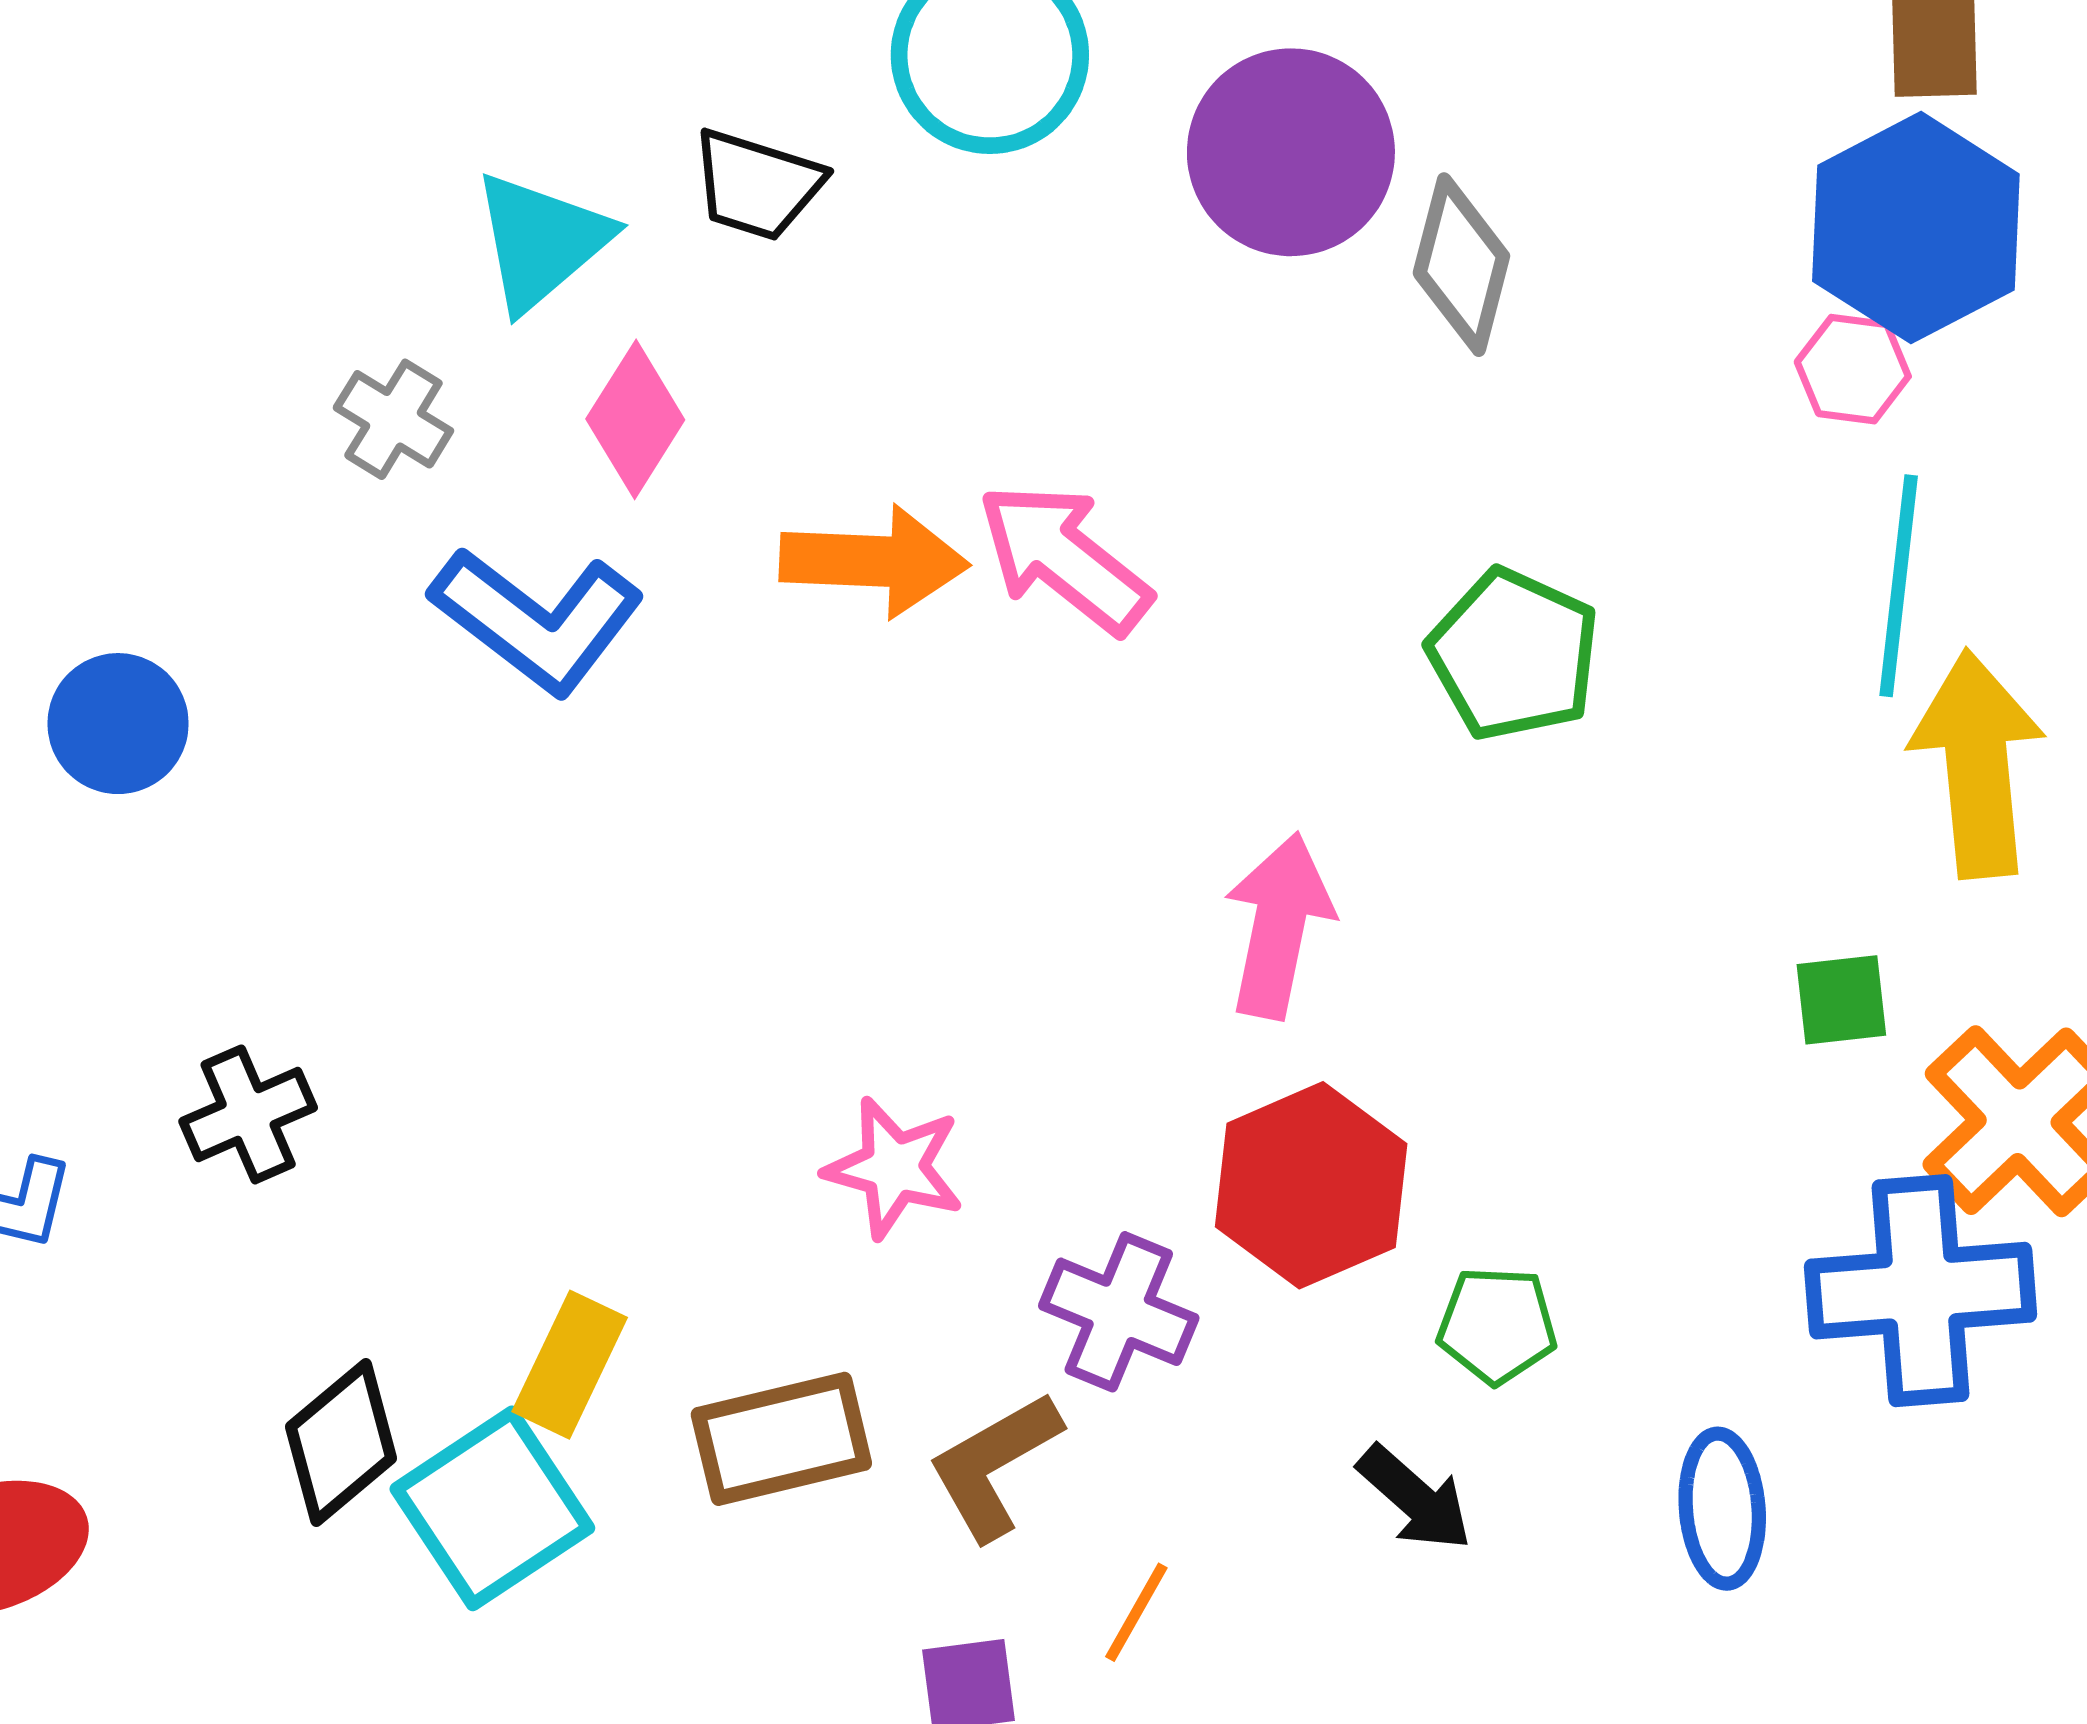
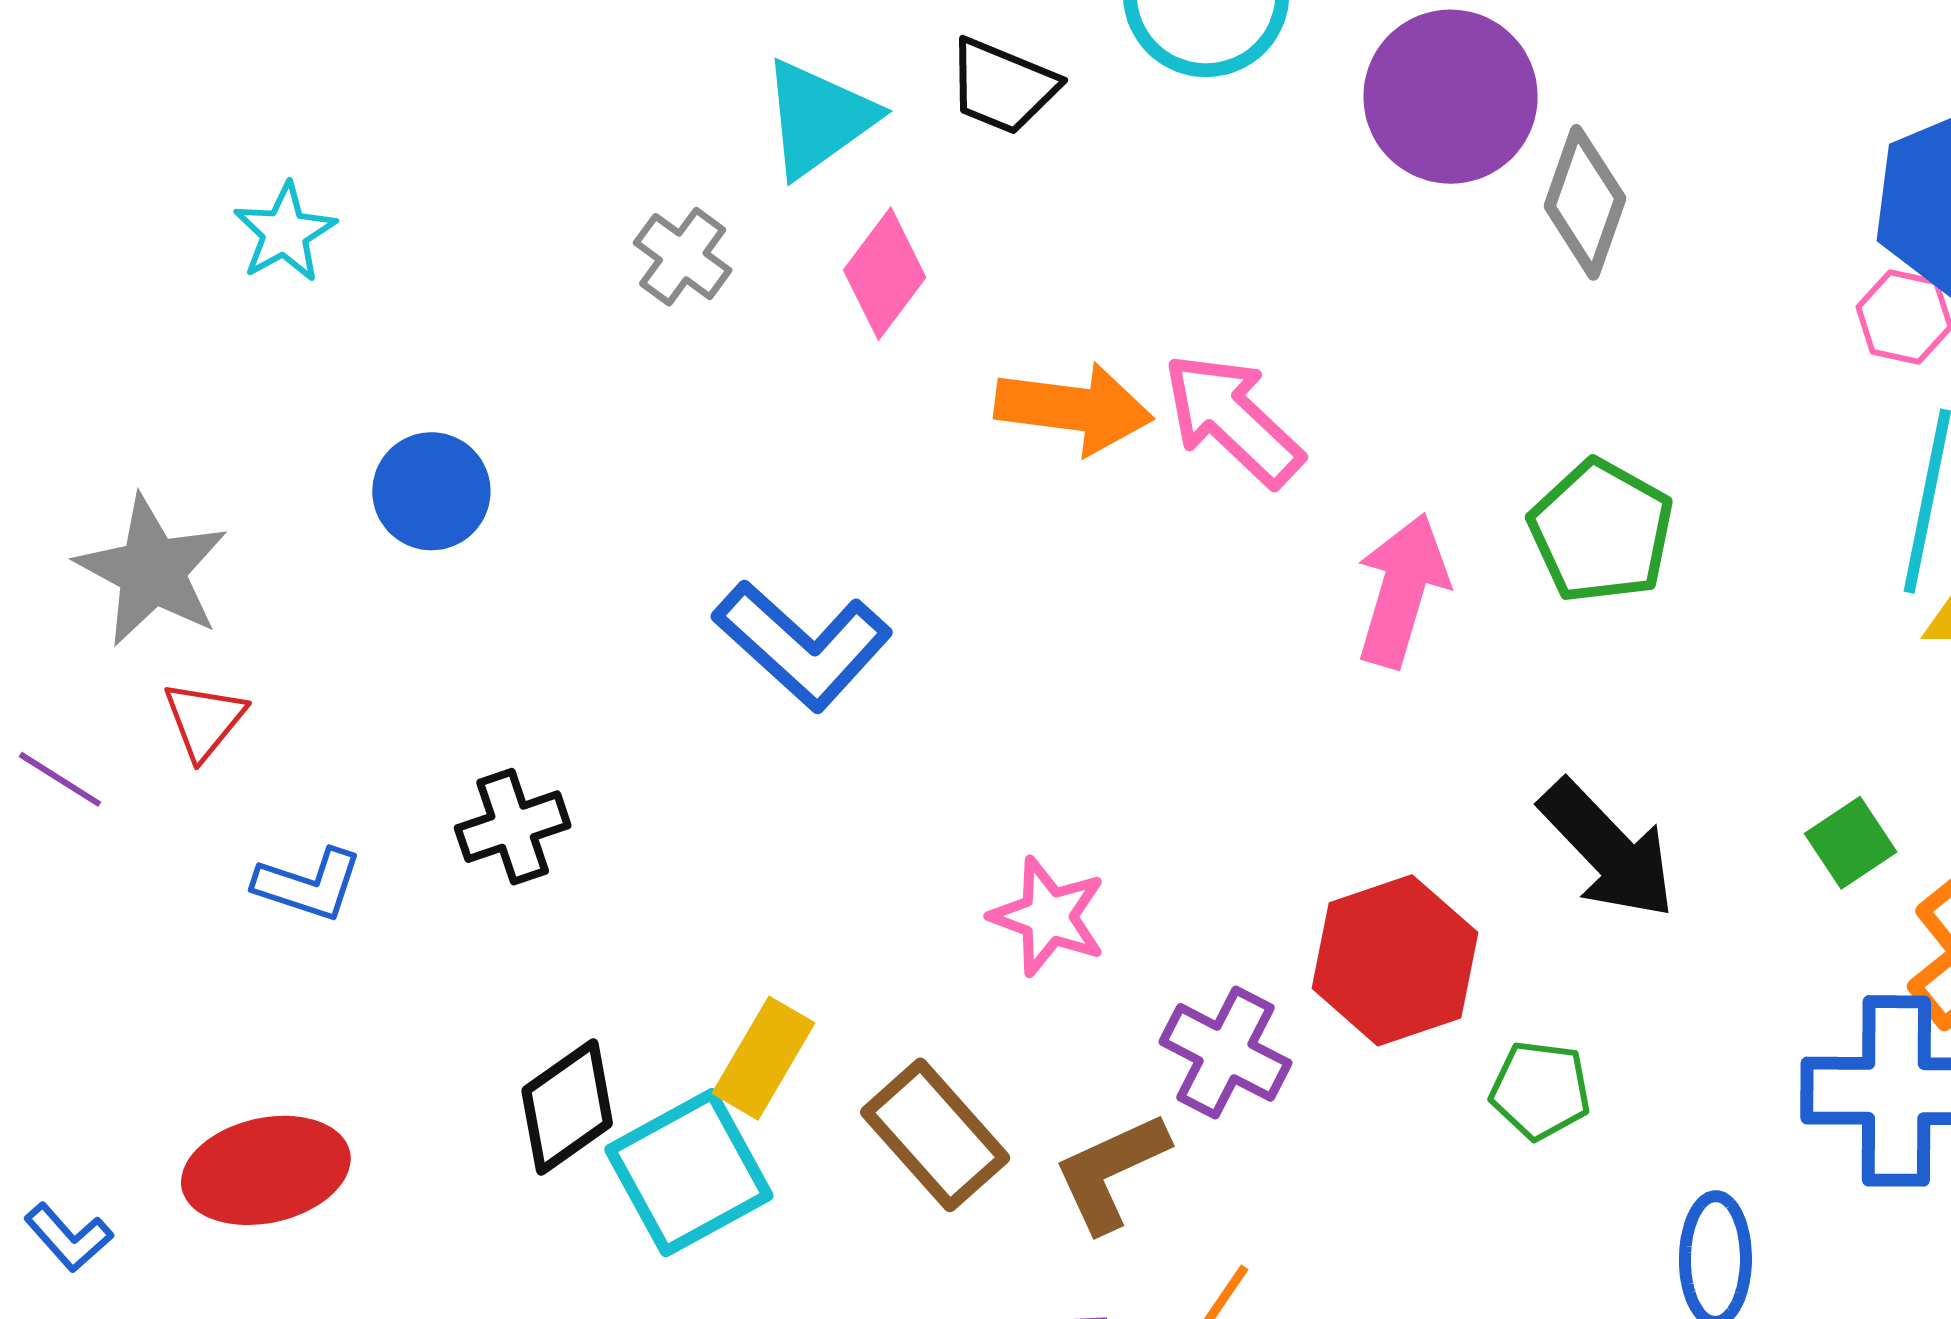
blue L-shape: (537, 620) -> (803, 645), moved
pink arrow: (1279, 926) -> (1402, 590), moved
green square: (1841, 1000) -> (1851, 843), turned -32
brown rectangle: (781, 1439) -> (935, 1135), turned 57
black arrow: (1415, 1498) -> (1608, 849), moved, size x1.5

